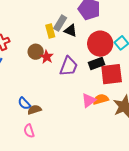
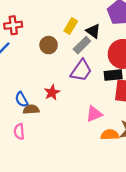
gray rectangle: (60, 23) -> (82, 45), moved
yellow rectangle: (50, 31) -> (71, 26), turned 32
red star: (47, 57) -> (52, 92), moved
orange semicircle: (101, 99) -> (110, 135), moved

